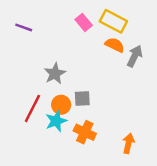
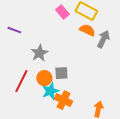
purple line: (24, 27) -> (14, 30), moved
cyan star: (56, 121) -> (50, 91), moved

